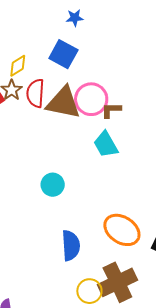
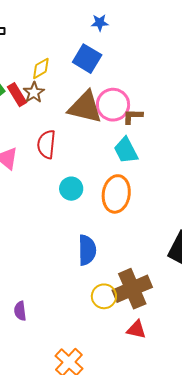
red semicircle: (35, 93) -> (46, 144), moved
orange ellipse: (122, 230) -> (116, 194), moved, turned 63

